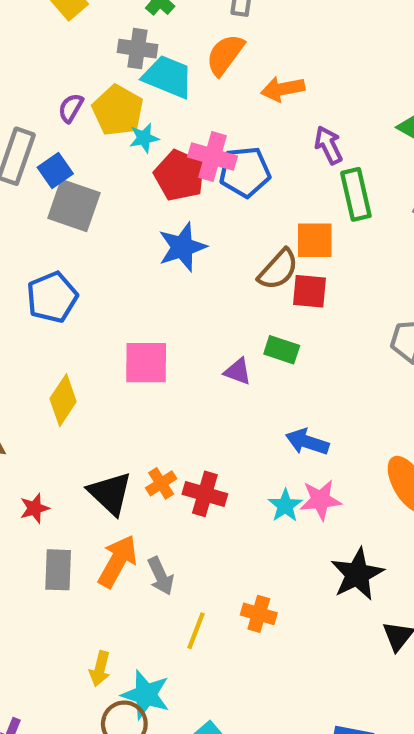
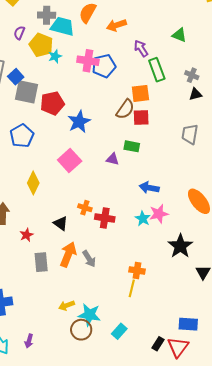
purple semicircle: (71, 108) -> (19, 33), moved
red pentagon: (180, 175) -> (52, 103), moved, turned -30
blue star: (182, 247) -> (79, 122), moved
pink square: (146, 363) -> (70, 160), turned -35
orange cross: (161, 483) -> (85, 208), moved, turned -32
black triangle: (110, 493) -> (61, 223), size x0.7
yellow line: (196, 631) -> (132, 288), moved
yellow arrow: (100, 669) -> (67, 305), turned 63

